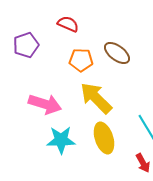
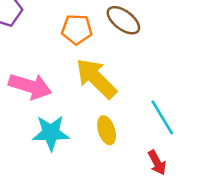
yellow ellipse: (104, 138) -> (107, 130), size x0.7

